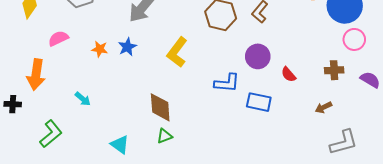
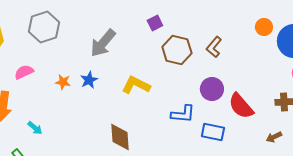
yellow L-shape: (177, 52) -> (136, 85), turned 80
red semicircle: (289, 74) -> (241, 106), size x1.8
cyan arrow: (83, 99) -> (35, 128), moved

